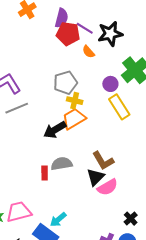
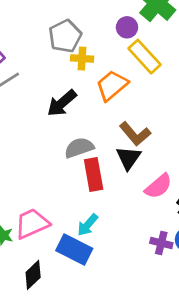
orange trapezoid: (74, 119) -> (112, 85), moved
red rectangle: (45, 173) -> (94, 174), moved, size x1.6
pink semicircle: (108, 187) -> (158, 186), moved

